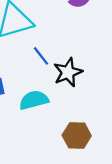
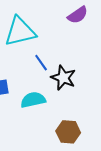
black star: (68, 72) -> (63, 78), turned -30

